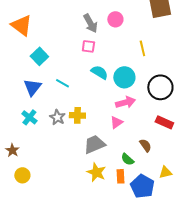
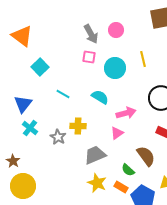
cyan semicircle: (99, 72) -> (100, 97), moved
cyan circle: (124, 77) -> (115, 68), moved
blue triangle: (32, 87) -> (23, 104), moved
gray star: (57, 117) -> (58, 137), moved
brown semicircle: (145, 145) -> (146, 156), size x1.5
yellow circle: (22, 175) -> (23, 186), size x1.6
orange rectangle: (120, 176) -> (121, 187), turned -56

